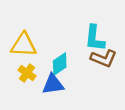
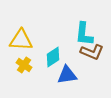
blue triangle: (53, 84) -> (67, 75), moved

